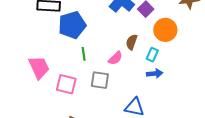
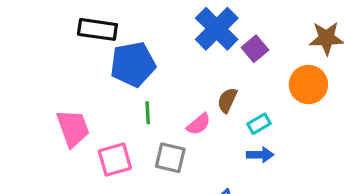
orange circle: (165, 30) -> (308, 85), moved
cyan rectangle: (152, 55) -> (259, 124), turned 32
pink square: (66, 84) -> (115, 160), turned -35

